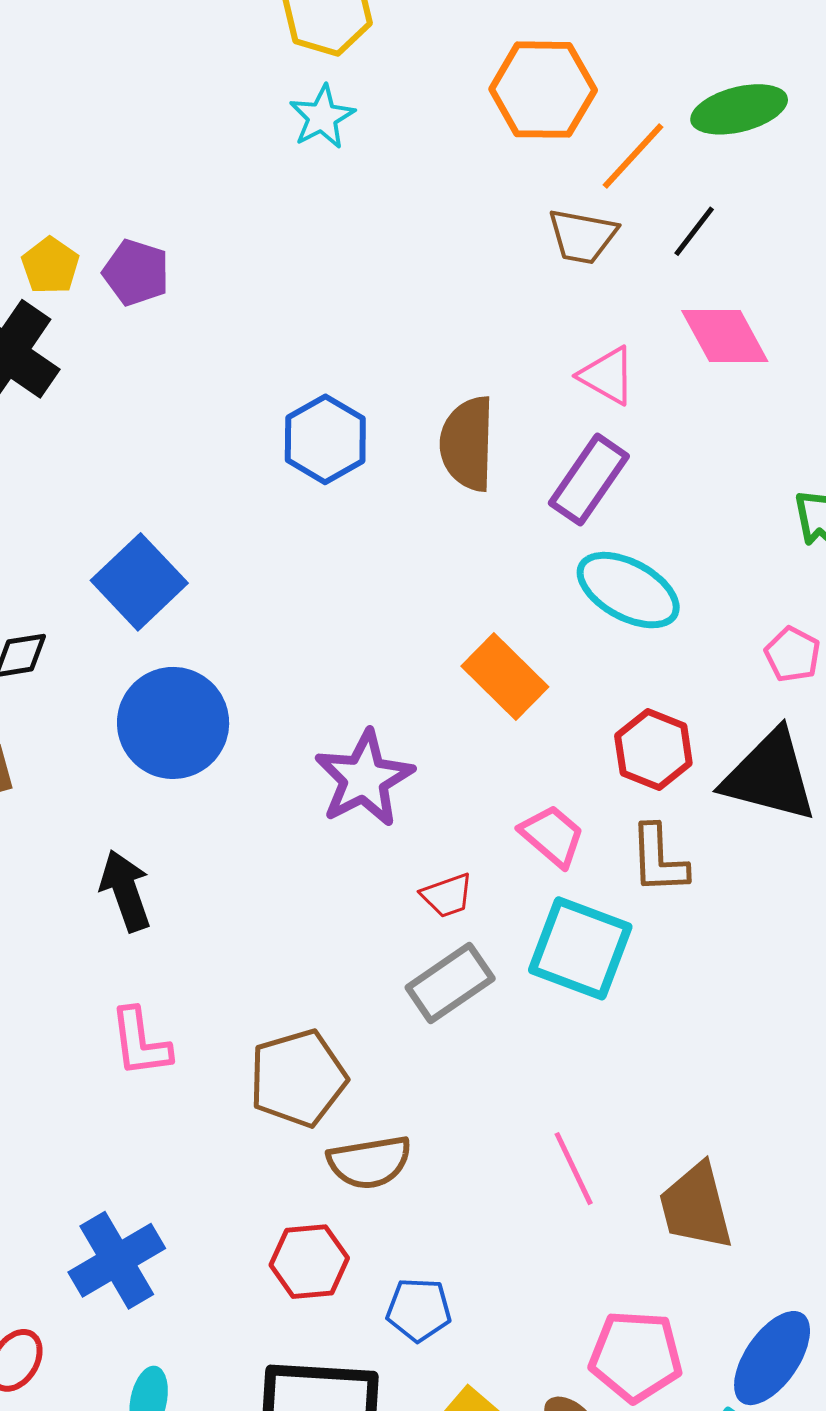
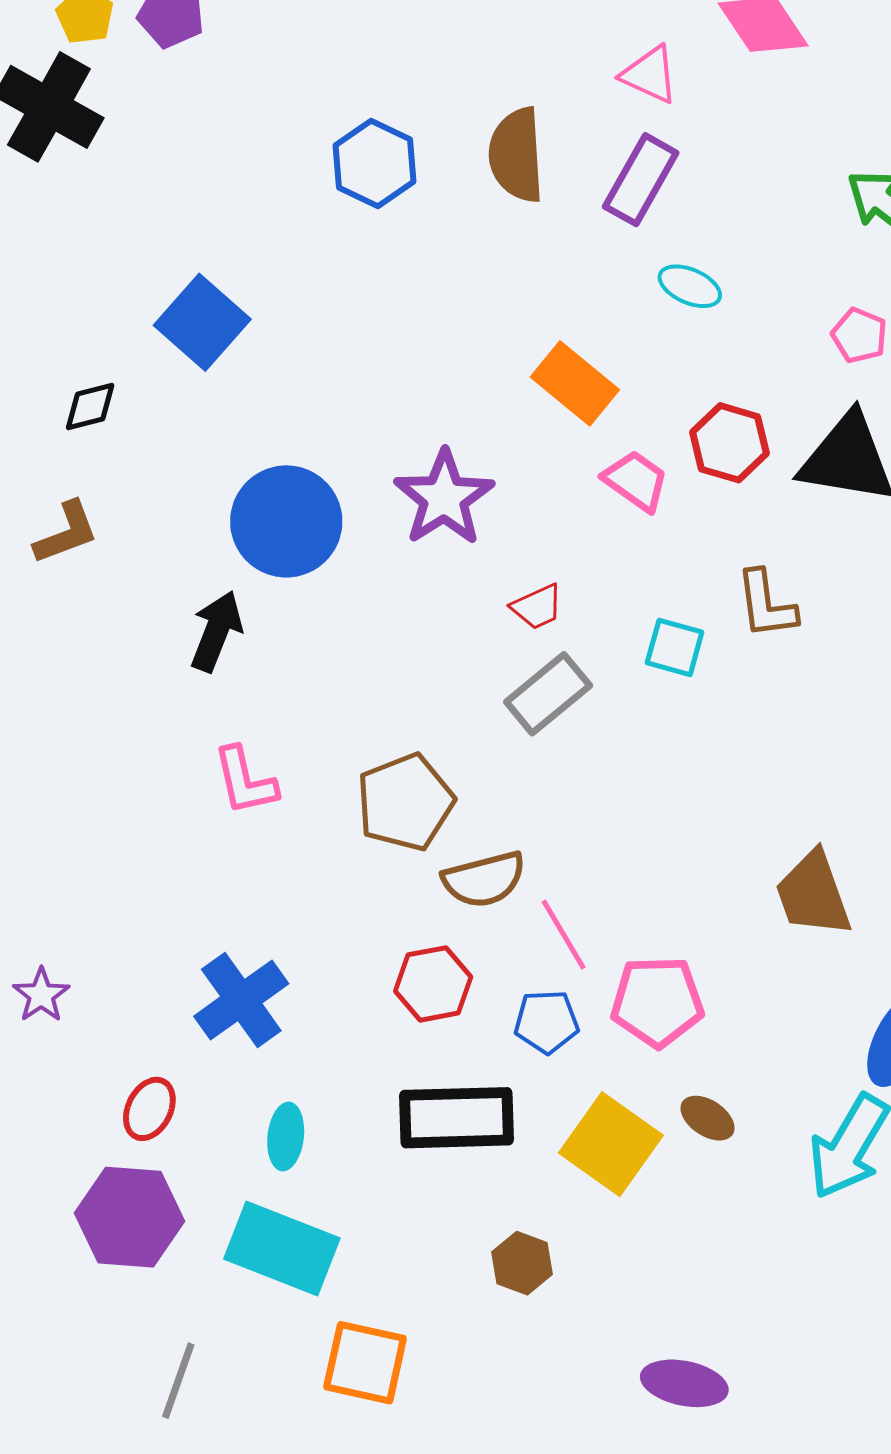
cyan ellipse: (628, 590) -> (690, 286), size x0.6
blue circle: (173, 723) -> (286, 521), moved
pink trapezoid: (552, 836) -> (636, 481), moved
brown L-shape: (659, 859) -> (766, 604), moved
black arrow: (125, 891) -> (216, 631), turned 46
cyan square: (580, 948) -> (675, 647), size x0.6
pink line: (574, 1169) -> (564, 935), moved
pink pentagon: (636, 1356) -> (657, 1002), moved

